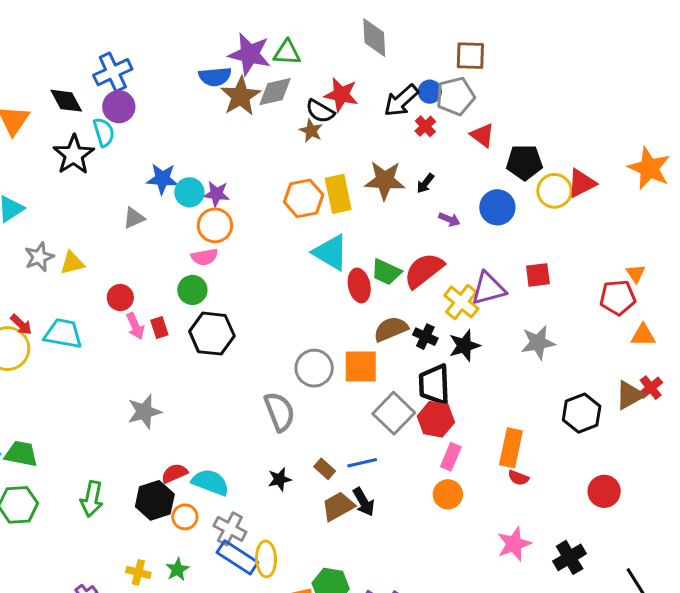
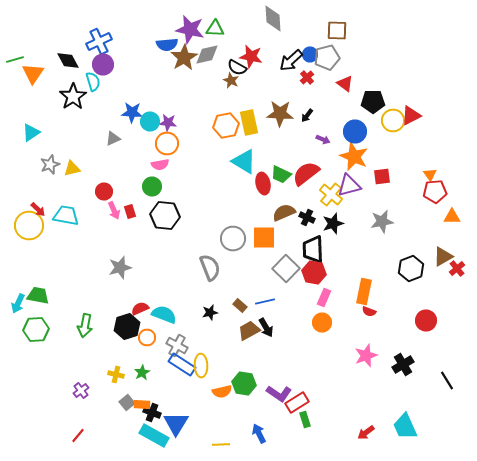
orange star: (649, 168) -> (354, 156), moved
orange triangle: (636, 273) -> (430, 174), moved
red cross: (651, 388) -> (457, 268), moved

